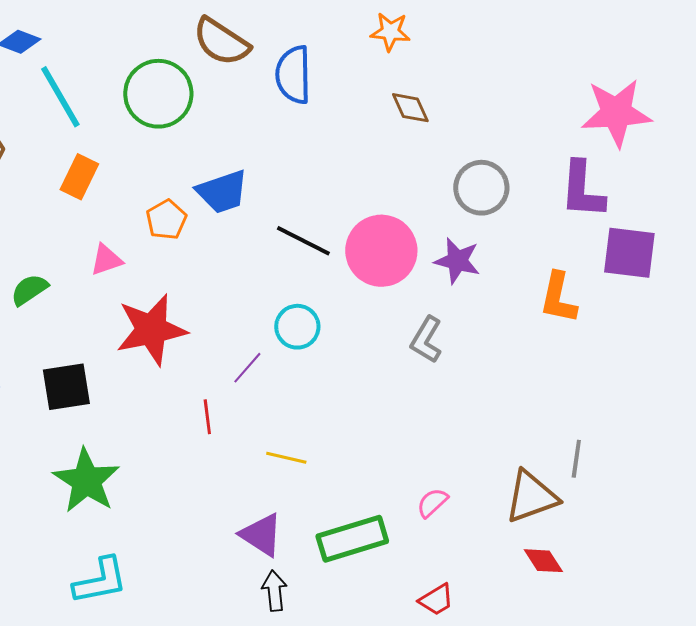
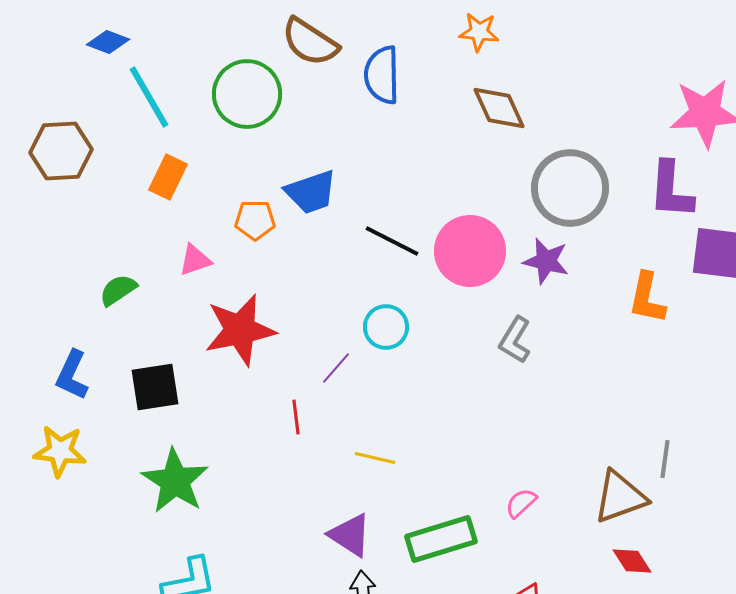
brown diamond: (410, 108) -> (499, 108), size x1.4
gray circle: (481, 188) -> (570, 188), size x1.4
orange pentagon: (166, 220) -> (255, 220), turned 30

